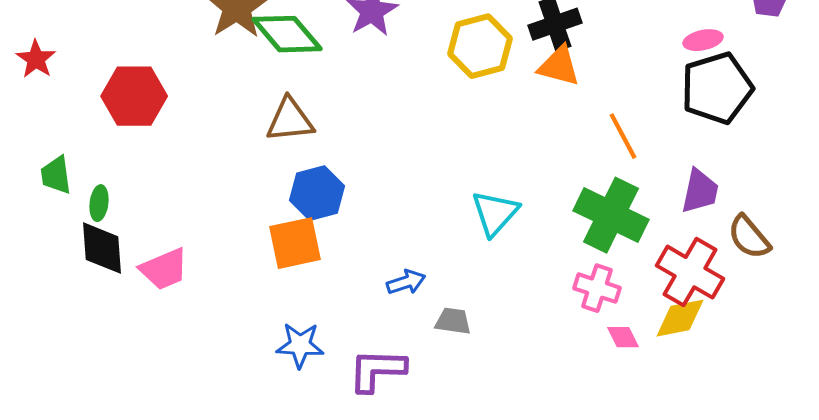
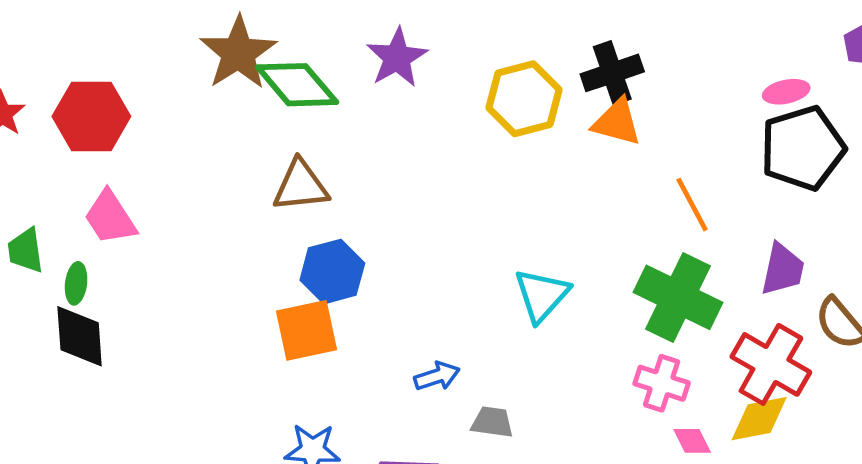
red hexagon: (134, 96) -> (91, 116), moved
pink trapezoid: (164, 269) -> (110, 218), moved, turned 80

